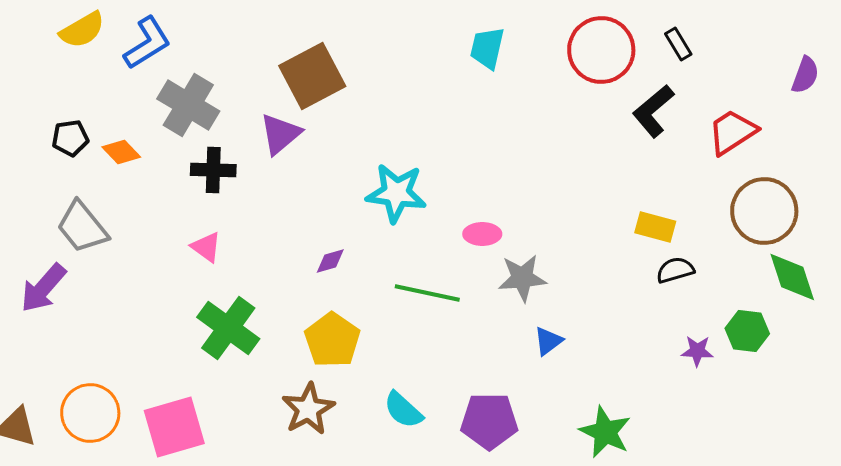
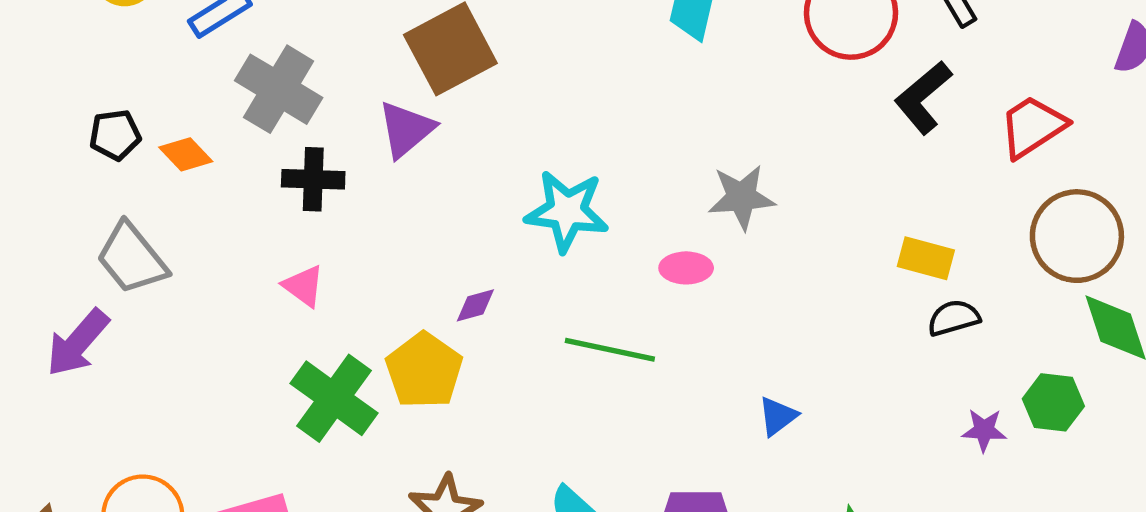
gray star: (522, 278) -> (742, 197), moved
yellow pentagon: (332, 340) -> (424, 371), moved

